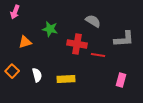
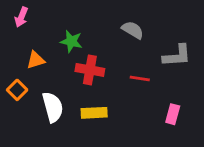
red cross: (77, 44) -> (90, 70), moved
orange square: (12, 71) -> (17, 90), moved
white semicircle: (37, 75) -> (53, 107), size x1.5

